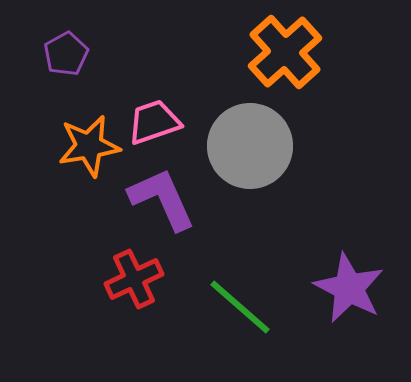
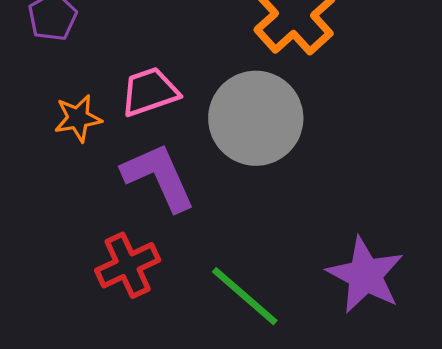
orange star: (89, 146) -> (78, 118), size x0.7

